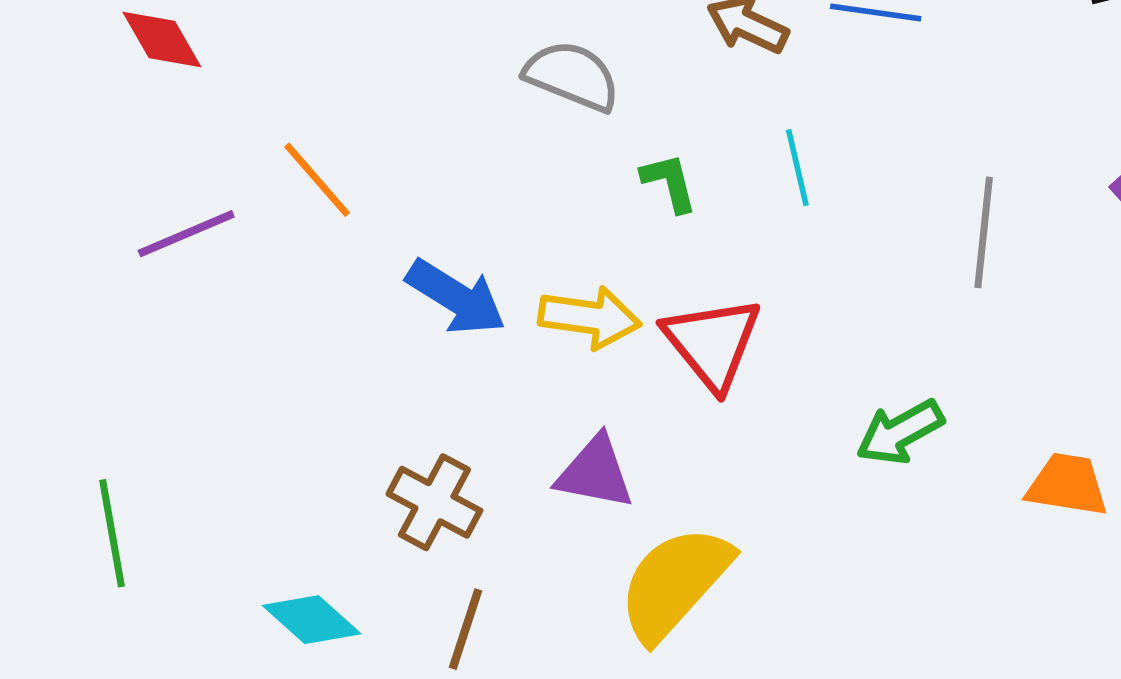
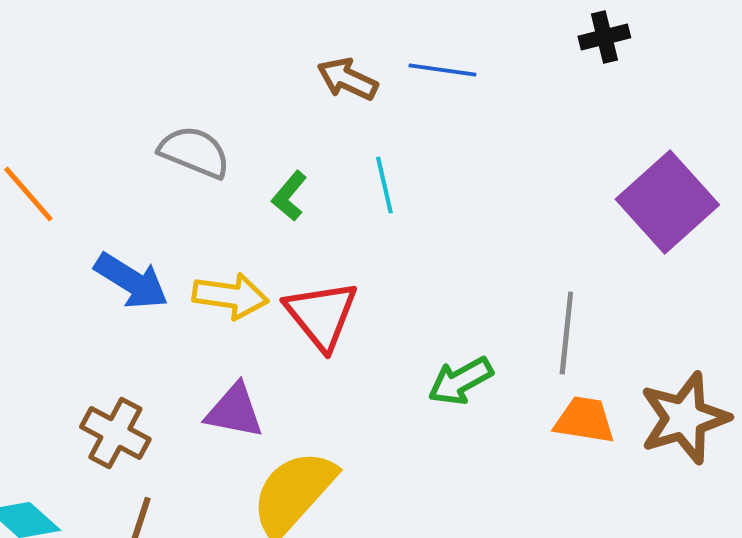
gray semicircle: (572, 76) -> (194, 152), moved
green L-shape: (669, 182) -> (289, 196), turned -126
gray line: (984, 232) -> (566, 333), moved

